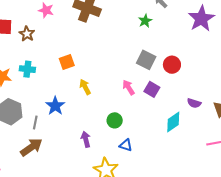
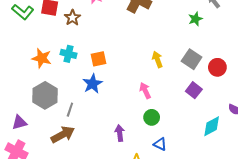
orange square: (67, 62) -> (99, 59), moved
yellow arrow: (85, 87) -> (157, 59), moved
pink arrow: (129, 87) -> (145, 91), moved
blue star: (55, 106) -> (92, 84), moved

